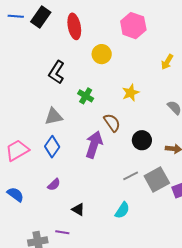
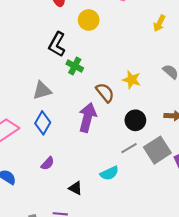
black L-shape: (56, 72) -> (57, 44), moved
yellow star: (131, 93) -> (132, 80), moved, turned -30
black circle: (142, 140) -> (135, 120), moved
cyan semicircle: (122, 210) -> (109, 173), moved, turned 36

